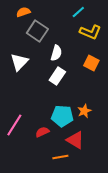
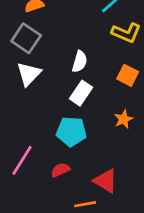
gray square: (37, 31) -> (26, 38), moved
orange star: (84, 111) -> (123, 119), moved
cyan pentagon: (62, 116) -> (71, 132), moved

